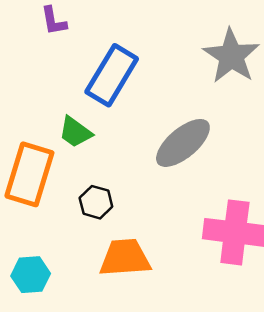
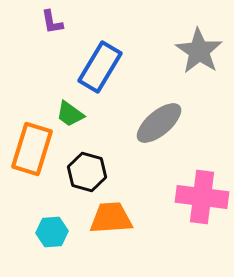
black hexagon: (96, 202) -> (87, 172), size x1.4
cyan hexagon: (31, 275) -> (52, 232), moved

